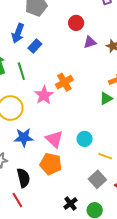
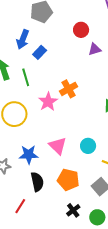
blue star: (24, 137) -> (29, 155), moved
orange pentagon: (51, 164) -> (68, 180), moved
black semicircle: (23, 178) -> (37, 182), moved
red line: (17, 200) -> (20, 206), turned 63

